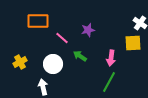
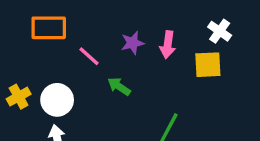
pink arrow: (111, 58) -> (168, 45), moved
white circle: (53, 64) -> (57, 100), moved

